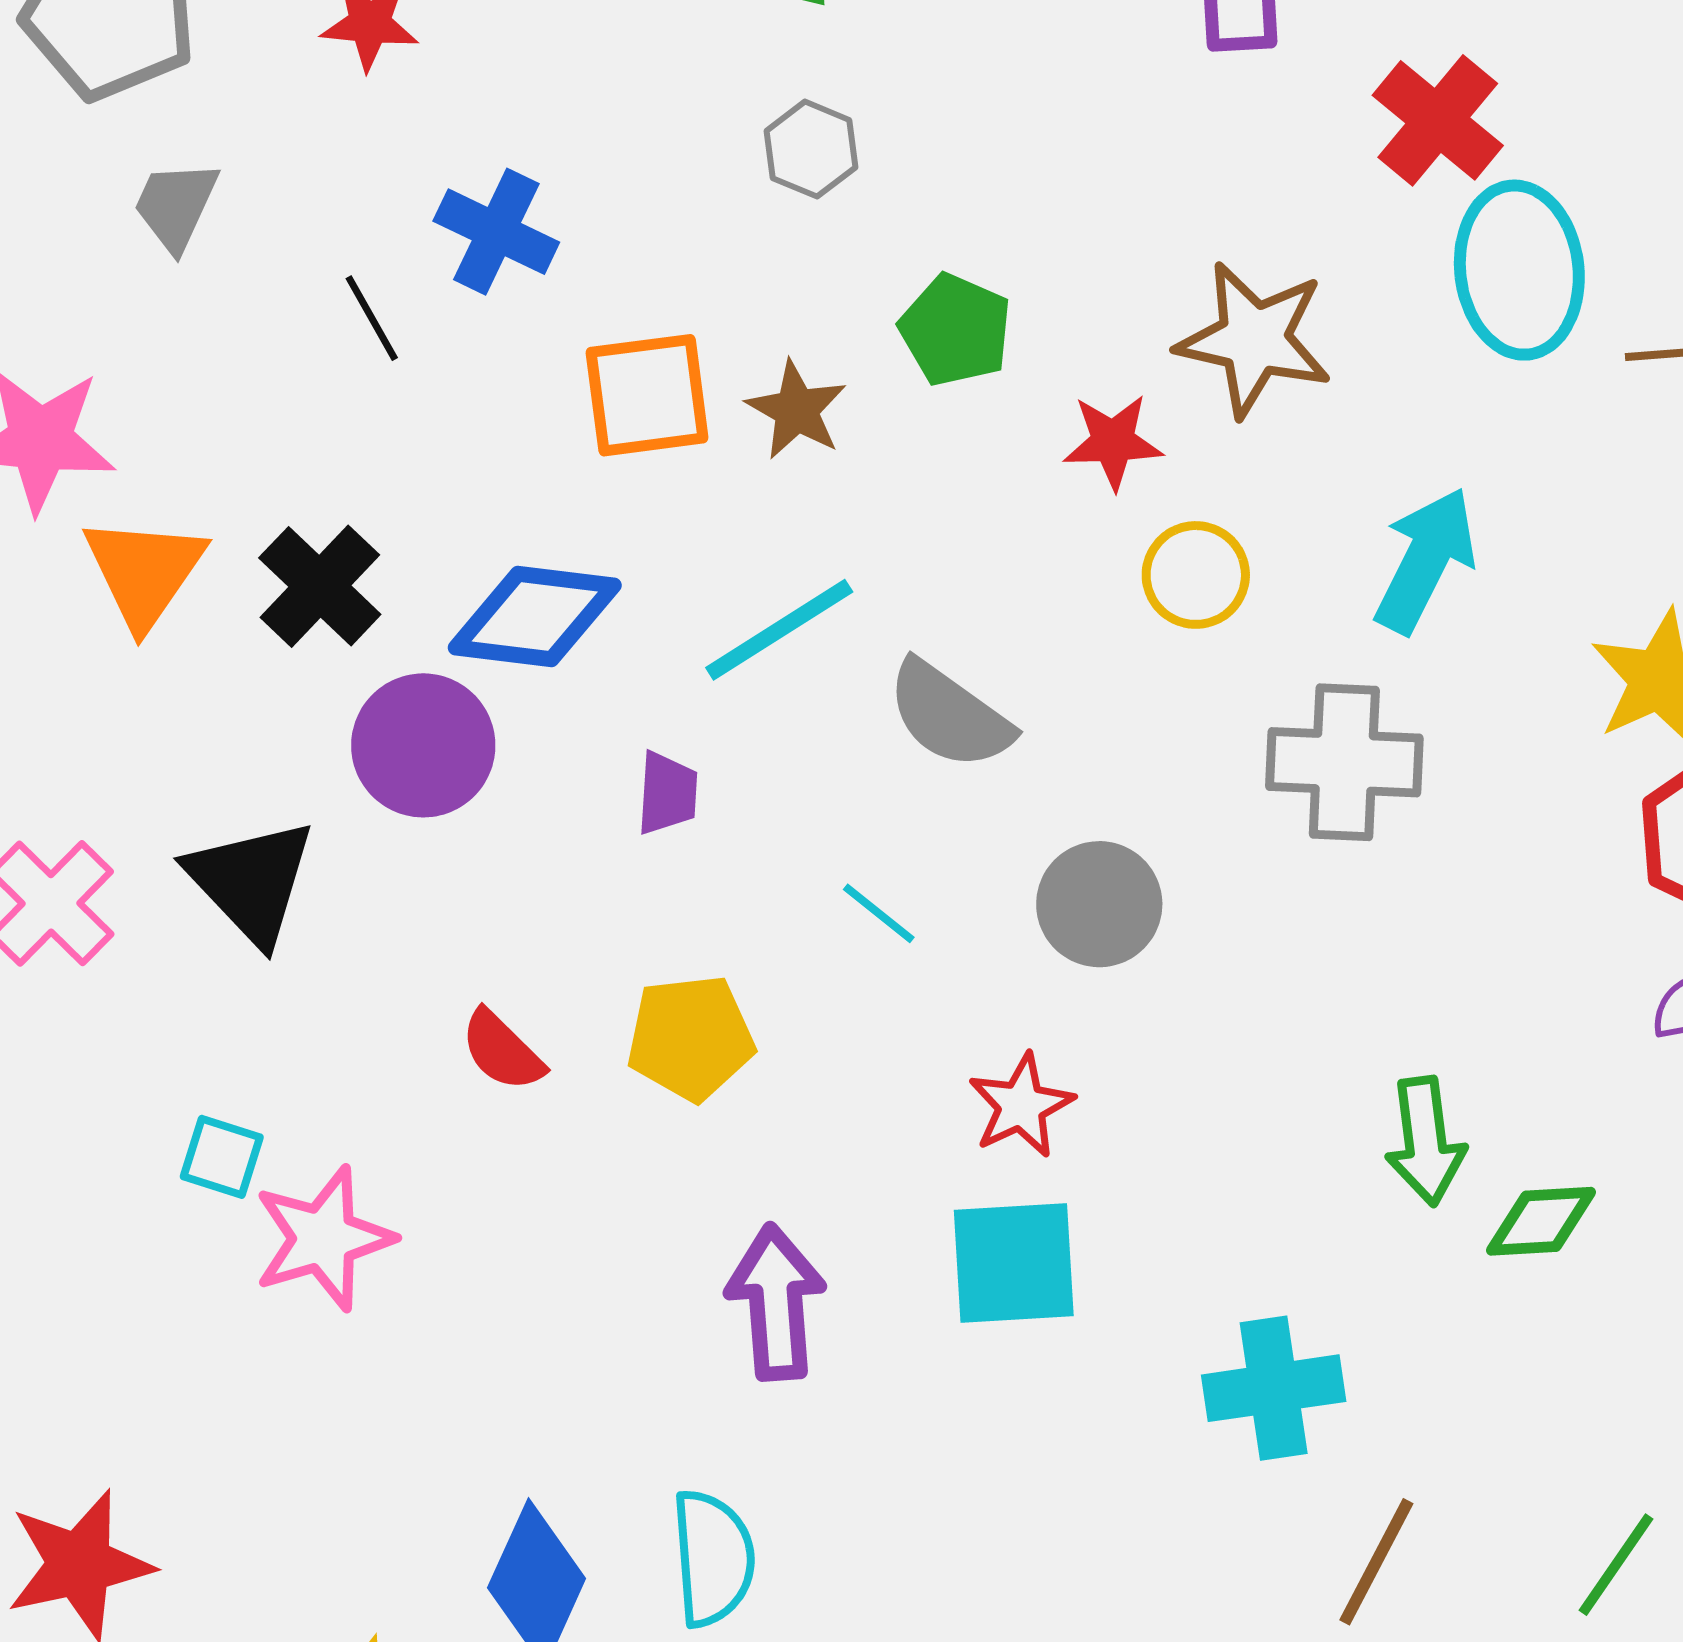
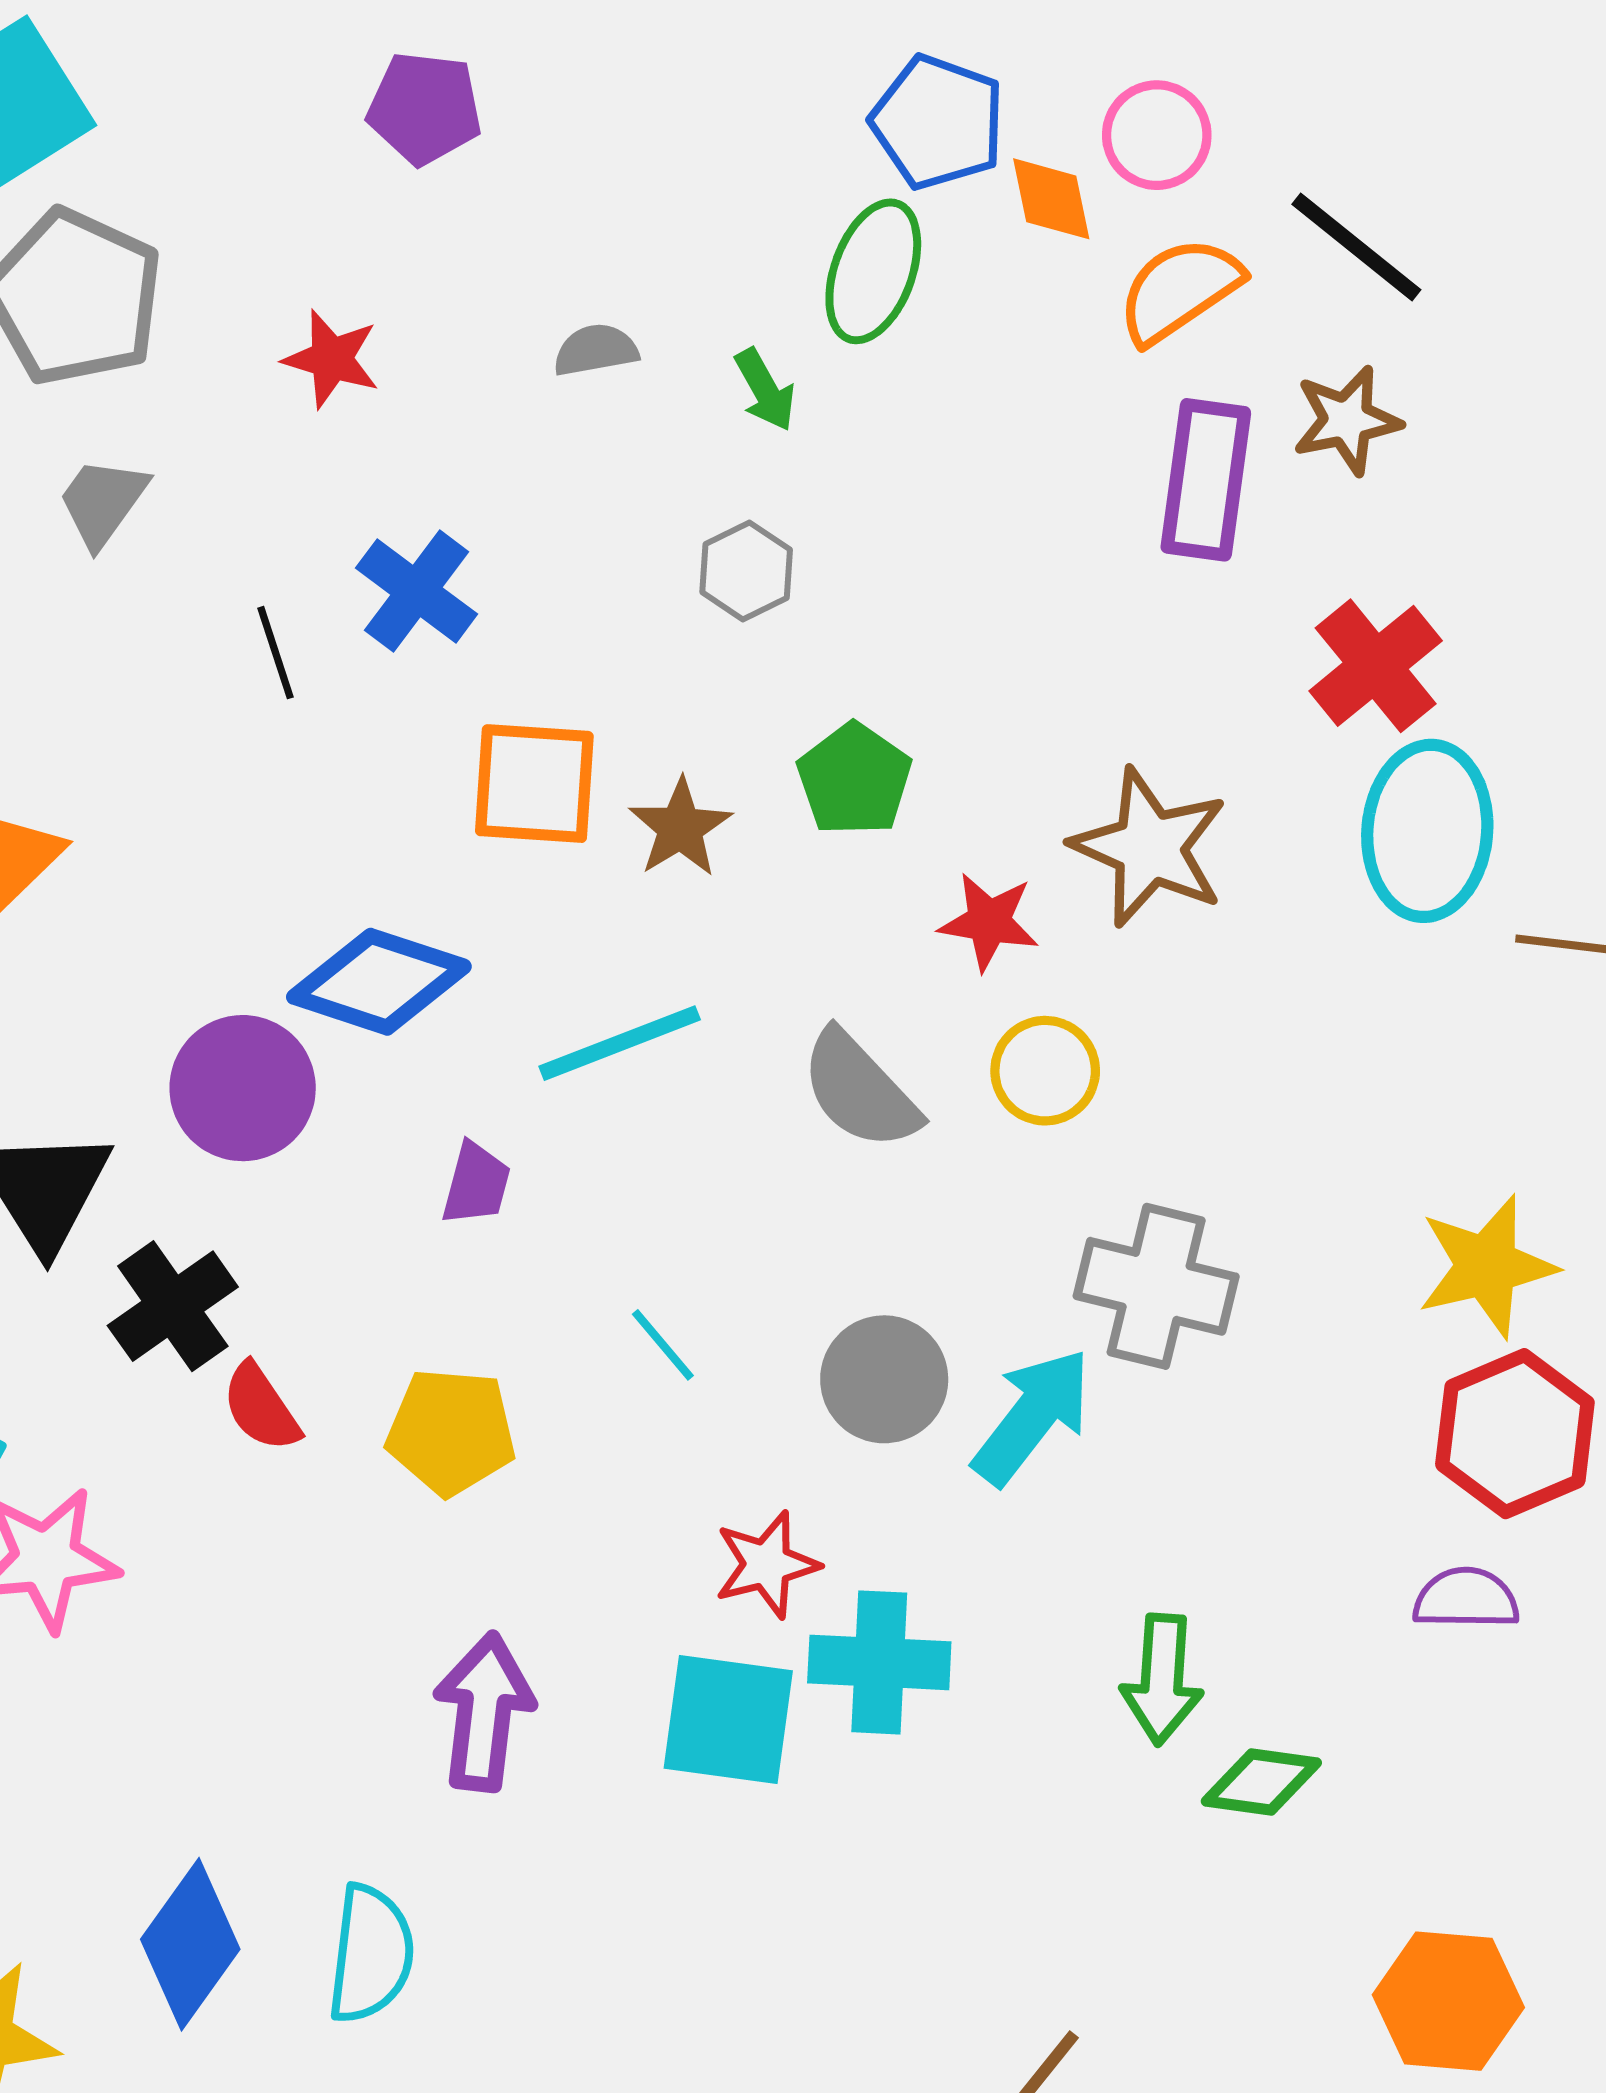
cyan arrow: (1425, 560) -> (1032, 1416), moved
black cross: (320, 586) -> (173, 1306), moved
gray semicircle: (949, 715) -> (860, 1090), moved
cyan cross: (1274, 1388) -> (879, 1662), moved

